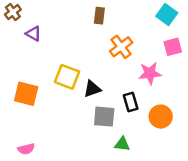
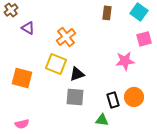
brown rectangle: (99, 16) -> (107, 13), moved
orange cross: (121, 47) -> (66, 37), moved
black rectangle: (131, 102) -> (113, 100), moved
gray square: (104, 117) -> (75, 97), moved

